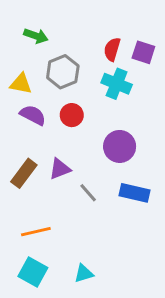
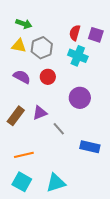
yellow triangle: (21, 84) -> (19, 46), moved
blue rectangle: (135, 193) -> (90, 147), moved
cyan triangle: (84, 273) -> (56, 183), size x1.5

